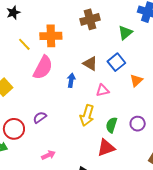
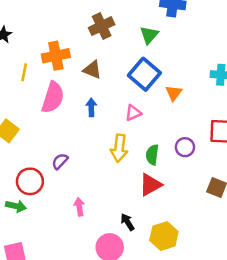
yellow line: (24, 44) -> (24, 72), turned 64
blue square: (116, 62) -> (144, 74), size x1.4
brown triangle: (90, 64) -> (92, 70), moved
pink arrow: (48, 155) -> (79, 207), turned -64

